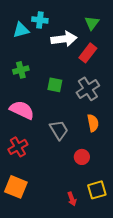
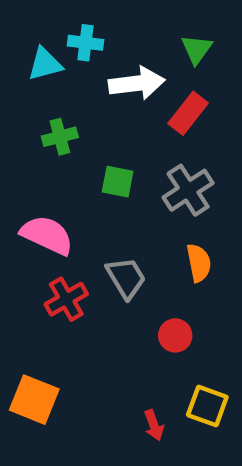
green cross: (21, 70) -> (60, 137), moved
red cross: (18, 147) -> (66, 299), moved
yellow square: (97, 190) -> (207, 406), turned 36

